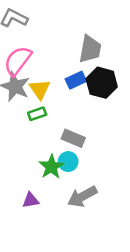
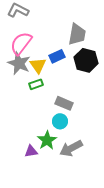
blue rectangle: (76, 80) -> (57, 56), moved
green star: (51, 167) -> (47, 140), moved

